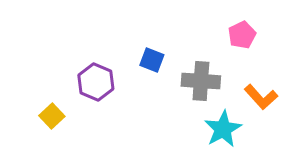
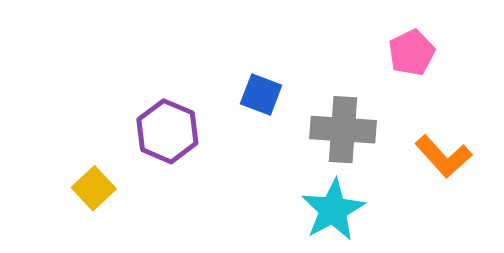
cyan star: (223, 129) -> (333, 210), moved

